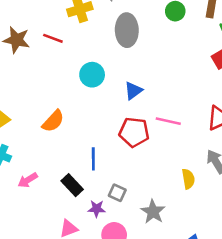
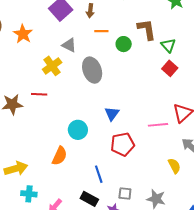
cyan circle: (92, 75) -> (78, 130), moved
pink line: (168, 121) -> (158, 125), moved

